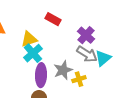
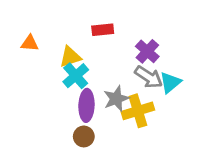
red rectangle: (53, 19) -> (103, 30), turned -35
yellow cross: (79, 79) -> (138, 111), size x1.6

